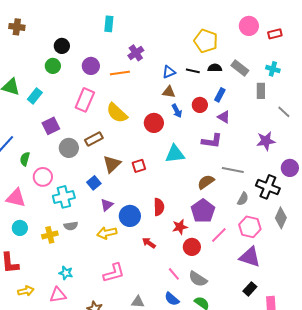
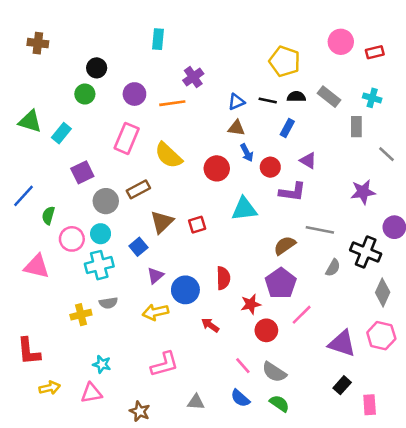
blue rectangle: (220, 95) -> (287, 128), moved
red circle: (200, 105) -> (270, 167), moved
pink hexagon: (250, 227) -> (381, 336), moved
cyan circle: (20, 228) -> (101, 234), moved

